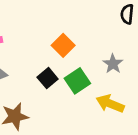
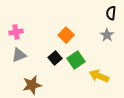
gray star: (113, 64) -> (107, 35), moved

